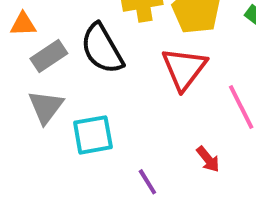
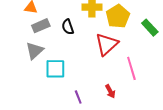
black semicircle: (102, 49) -> (68, 27), size x0.6

